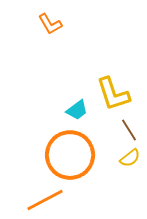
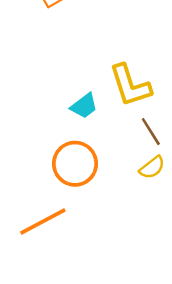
orange circle: (70, 155) -> (75, 164), size x0.7

